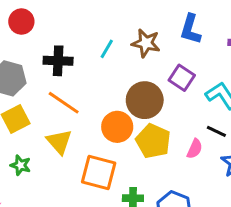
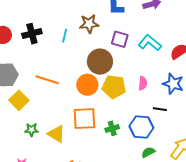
black cross: (58, 61) -> (32, 34), moved
black line: (216, 131) -> (160, 109), moved
yellow triangle: (59, 142) -> (56, 134), moved

